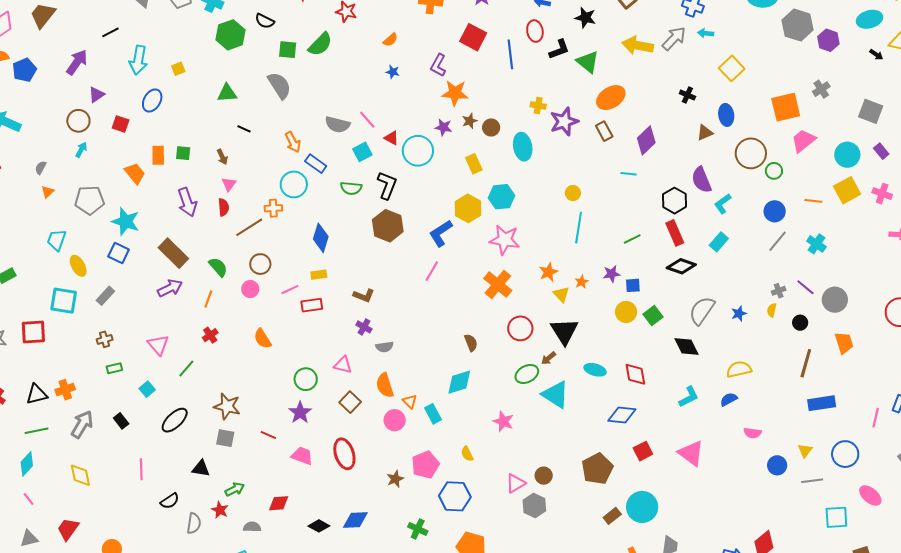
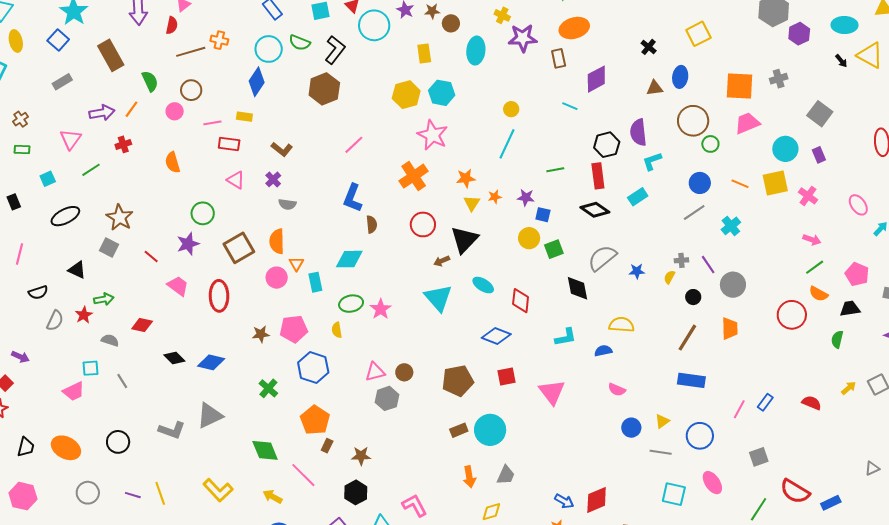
cyan circle: (294, 184) -> (269, 49), moved
blue L-shape: (441, 233) -> (353, 198), moved, turned -52
purple arrow: (170, 288) -> (102, 113), moved
gray rectangle: (105, 296) -> (62, 82), moved
brown cross: (105, 339) -> (21, 119), turned -35
pink triangle: (343, 365) -> (236, 180), moved
green ellipse: (527, 374) -> (351, 304), moved
brown square: (350, 402) -> (239, 248), size x1.4

